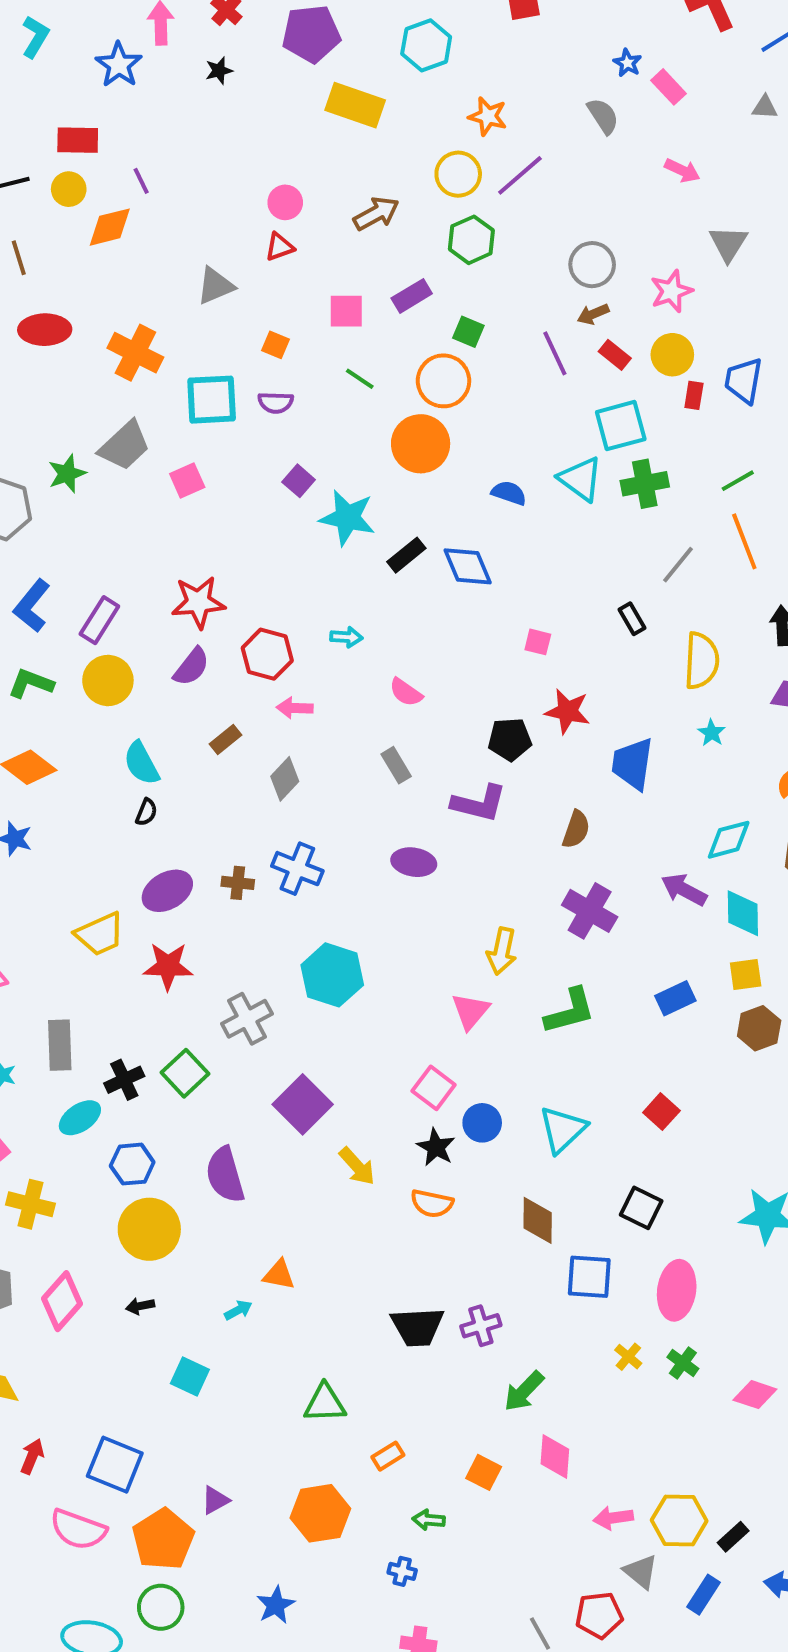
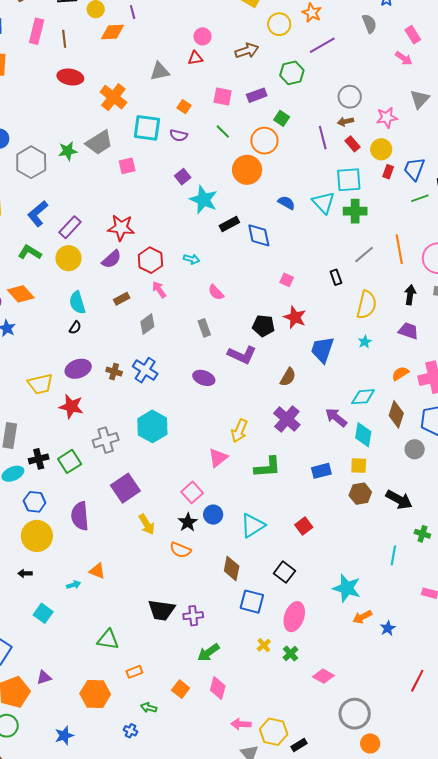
pink rectangle: (669, 87) -> (413, 35), moved
yellow circle: (458, 174) -> (279, 24), moved
green line: (738, 481) -> (420, 198), moved
pink arrow: (295, 708) -> (159, 290), turned 42

